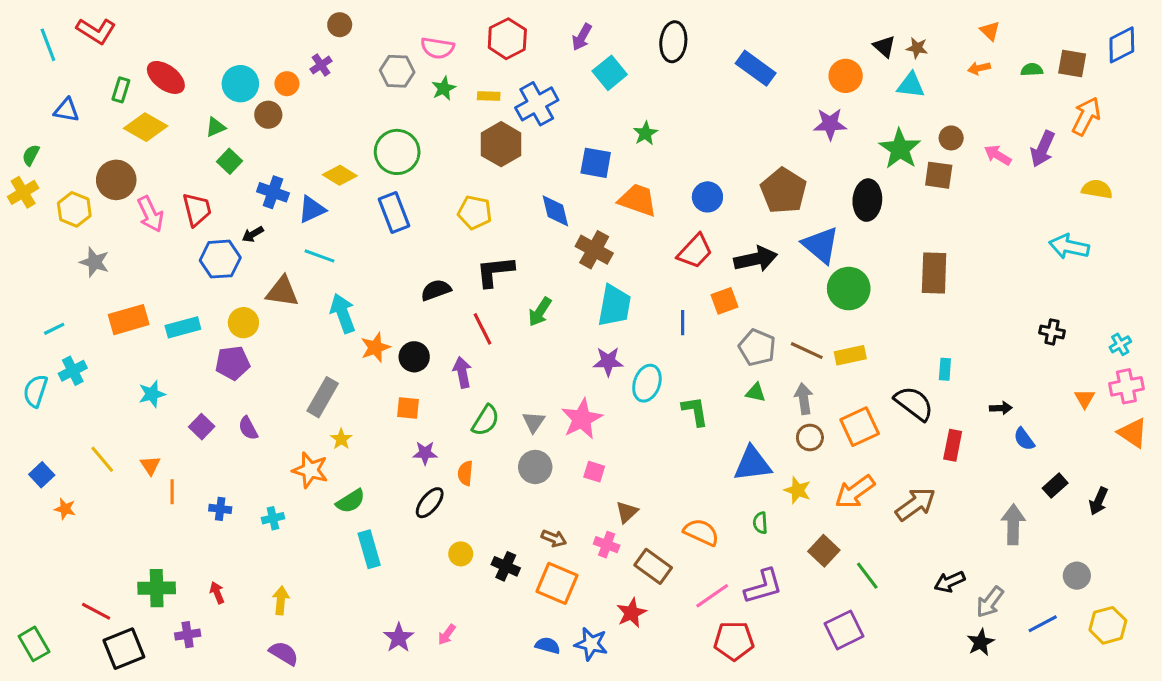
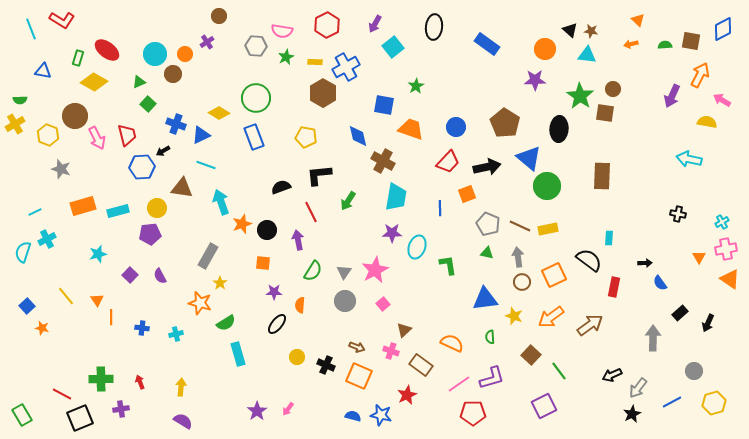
green semicircle: (31, 155) -> (20, 100), turned -120
pink arrow: (998, 155) -> (722, 100), moved
pink square: (594, 472) -> (383, 304), turned 32

